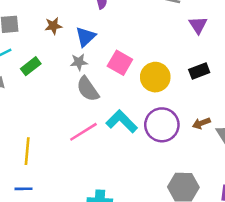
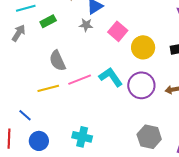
gray semicircle: (88, 89) -> (57, 61), moved
yellow line: (27, 151) -> (48, 88), moved, turned 60
blue line: (23, 189) -> (25, 115), turned 32

